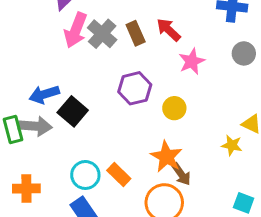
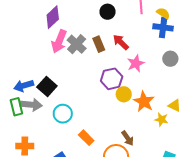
purple hexagon: (135, 88) -> (112, 79), moved
blue arrow: (44, 94) -> (24, 86), moved
black square: (73, 111) -> (47, 86), moved
orange star: (166, 157) -> (144, 102), moved
cyan circle: (85, 175) -> (63, 114), moved

